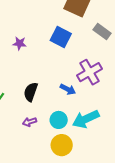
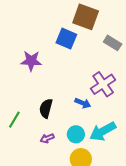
blue square: (61, 37) -> (66, 39), moved
purple star: (20, 43) -> (31, 61), size x1.5

